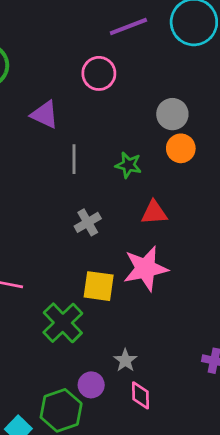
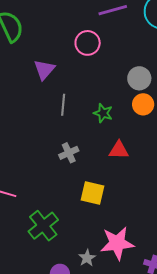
purple triangle: (45, 114) -> (44, 70), turned 40
pink star: (146, 268) -> (117, 243), moved
yellow square: (99, 286) -> (92, 193), moved

